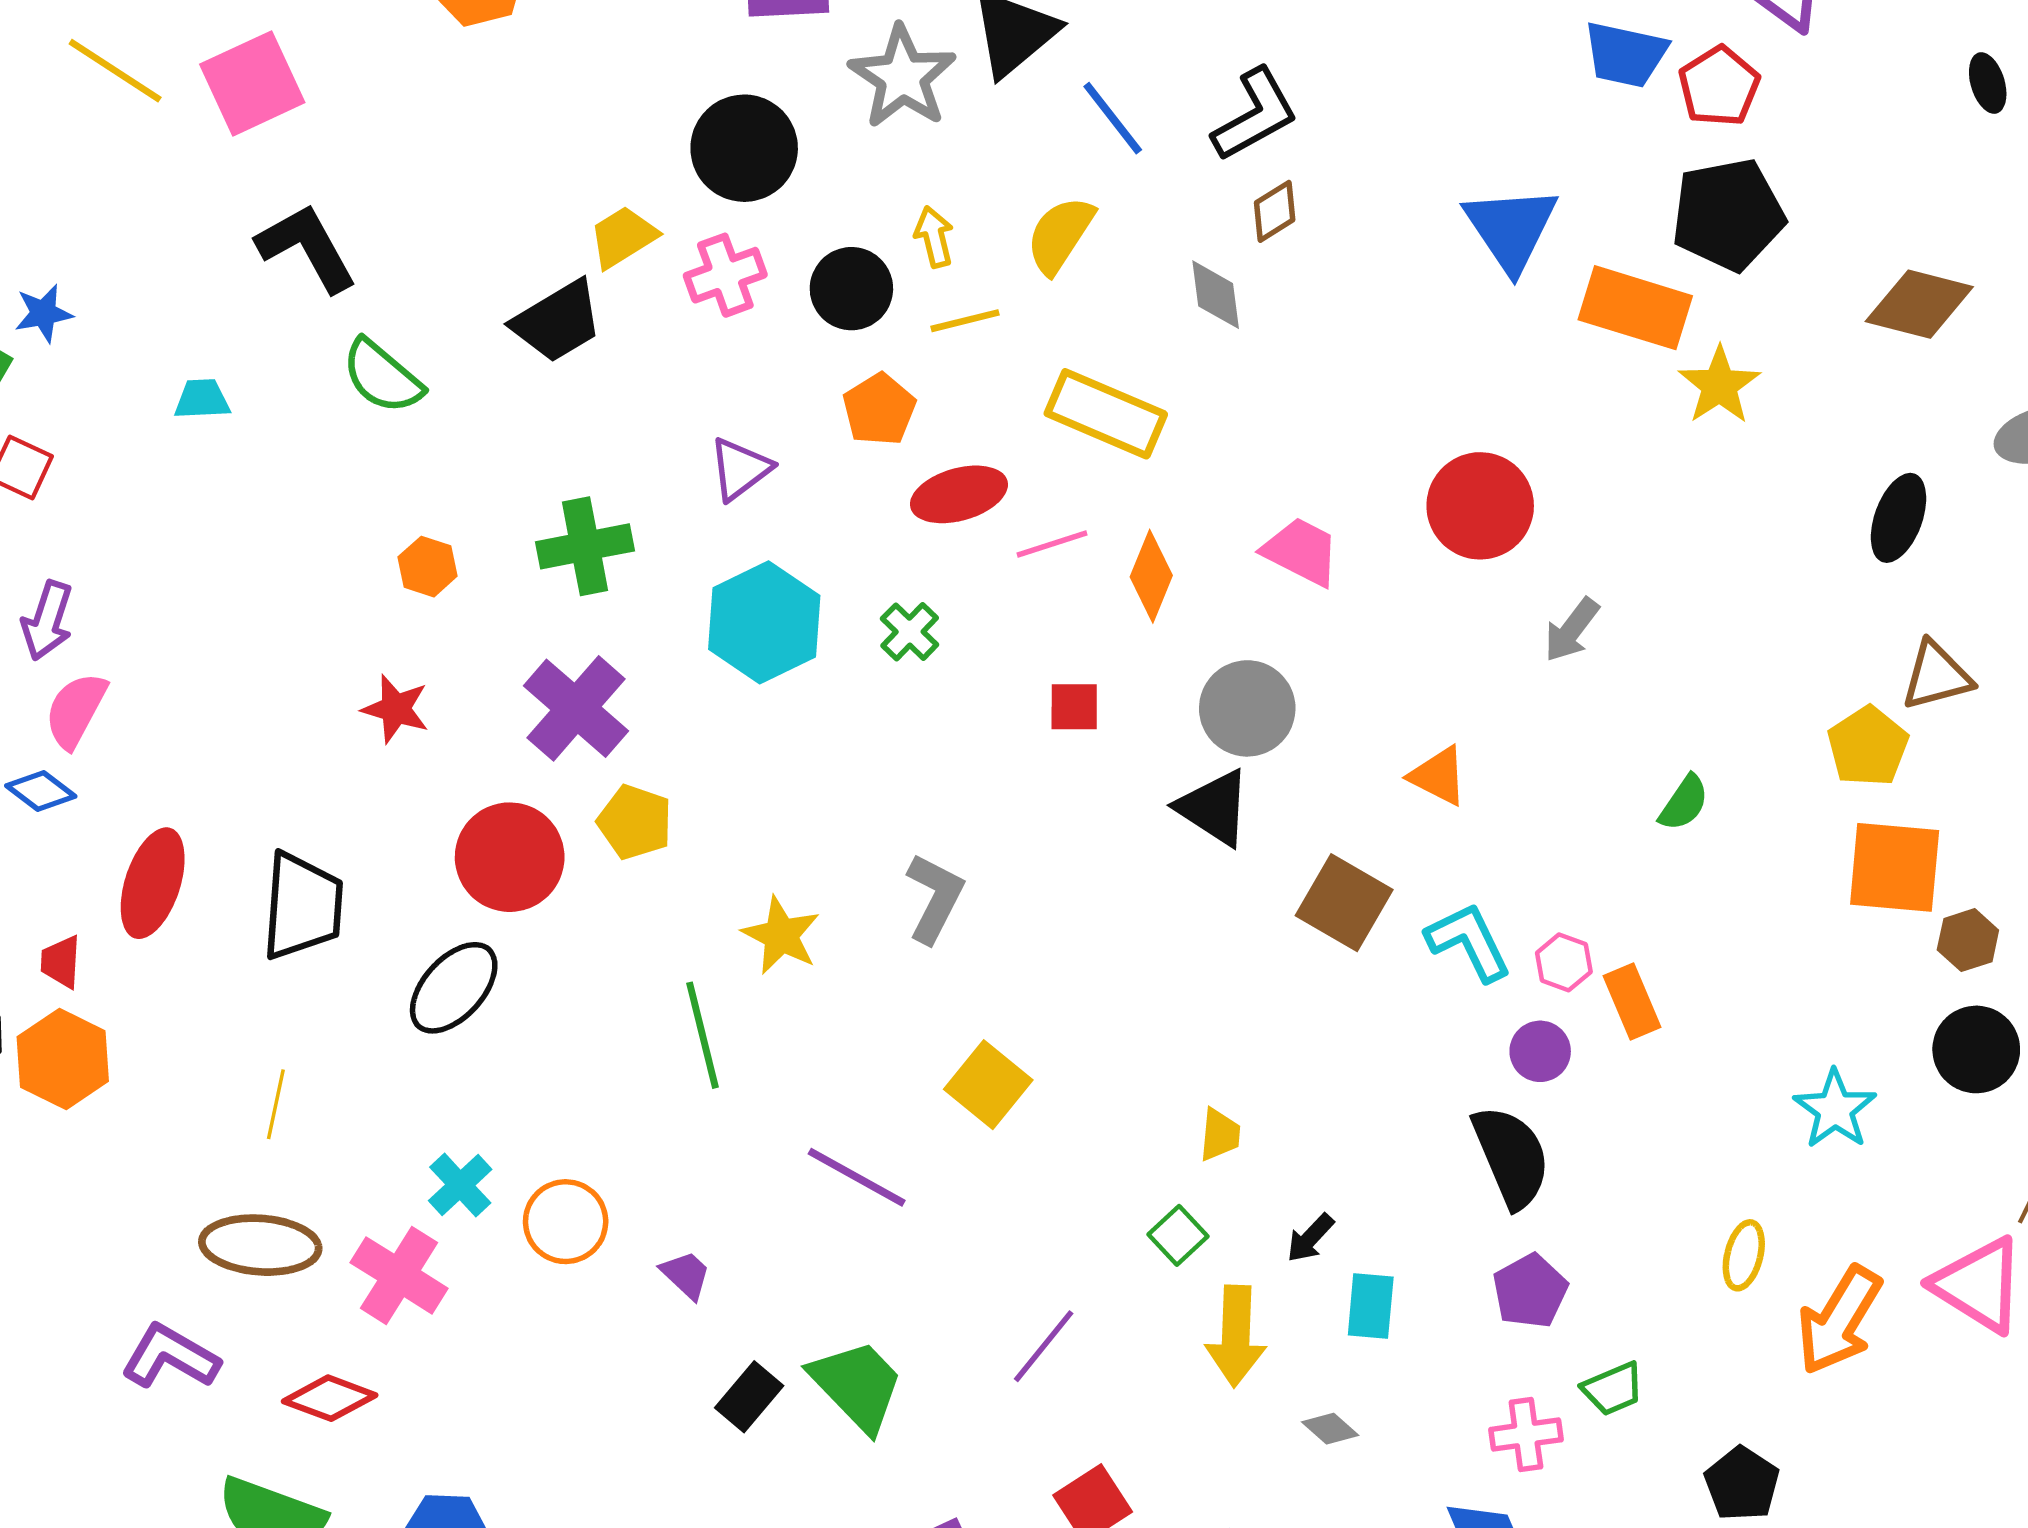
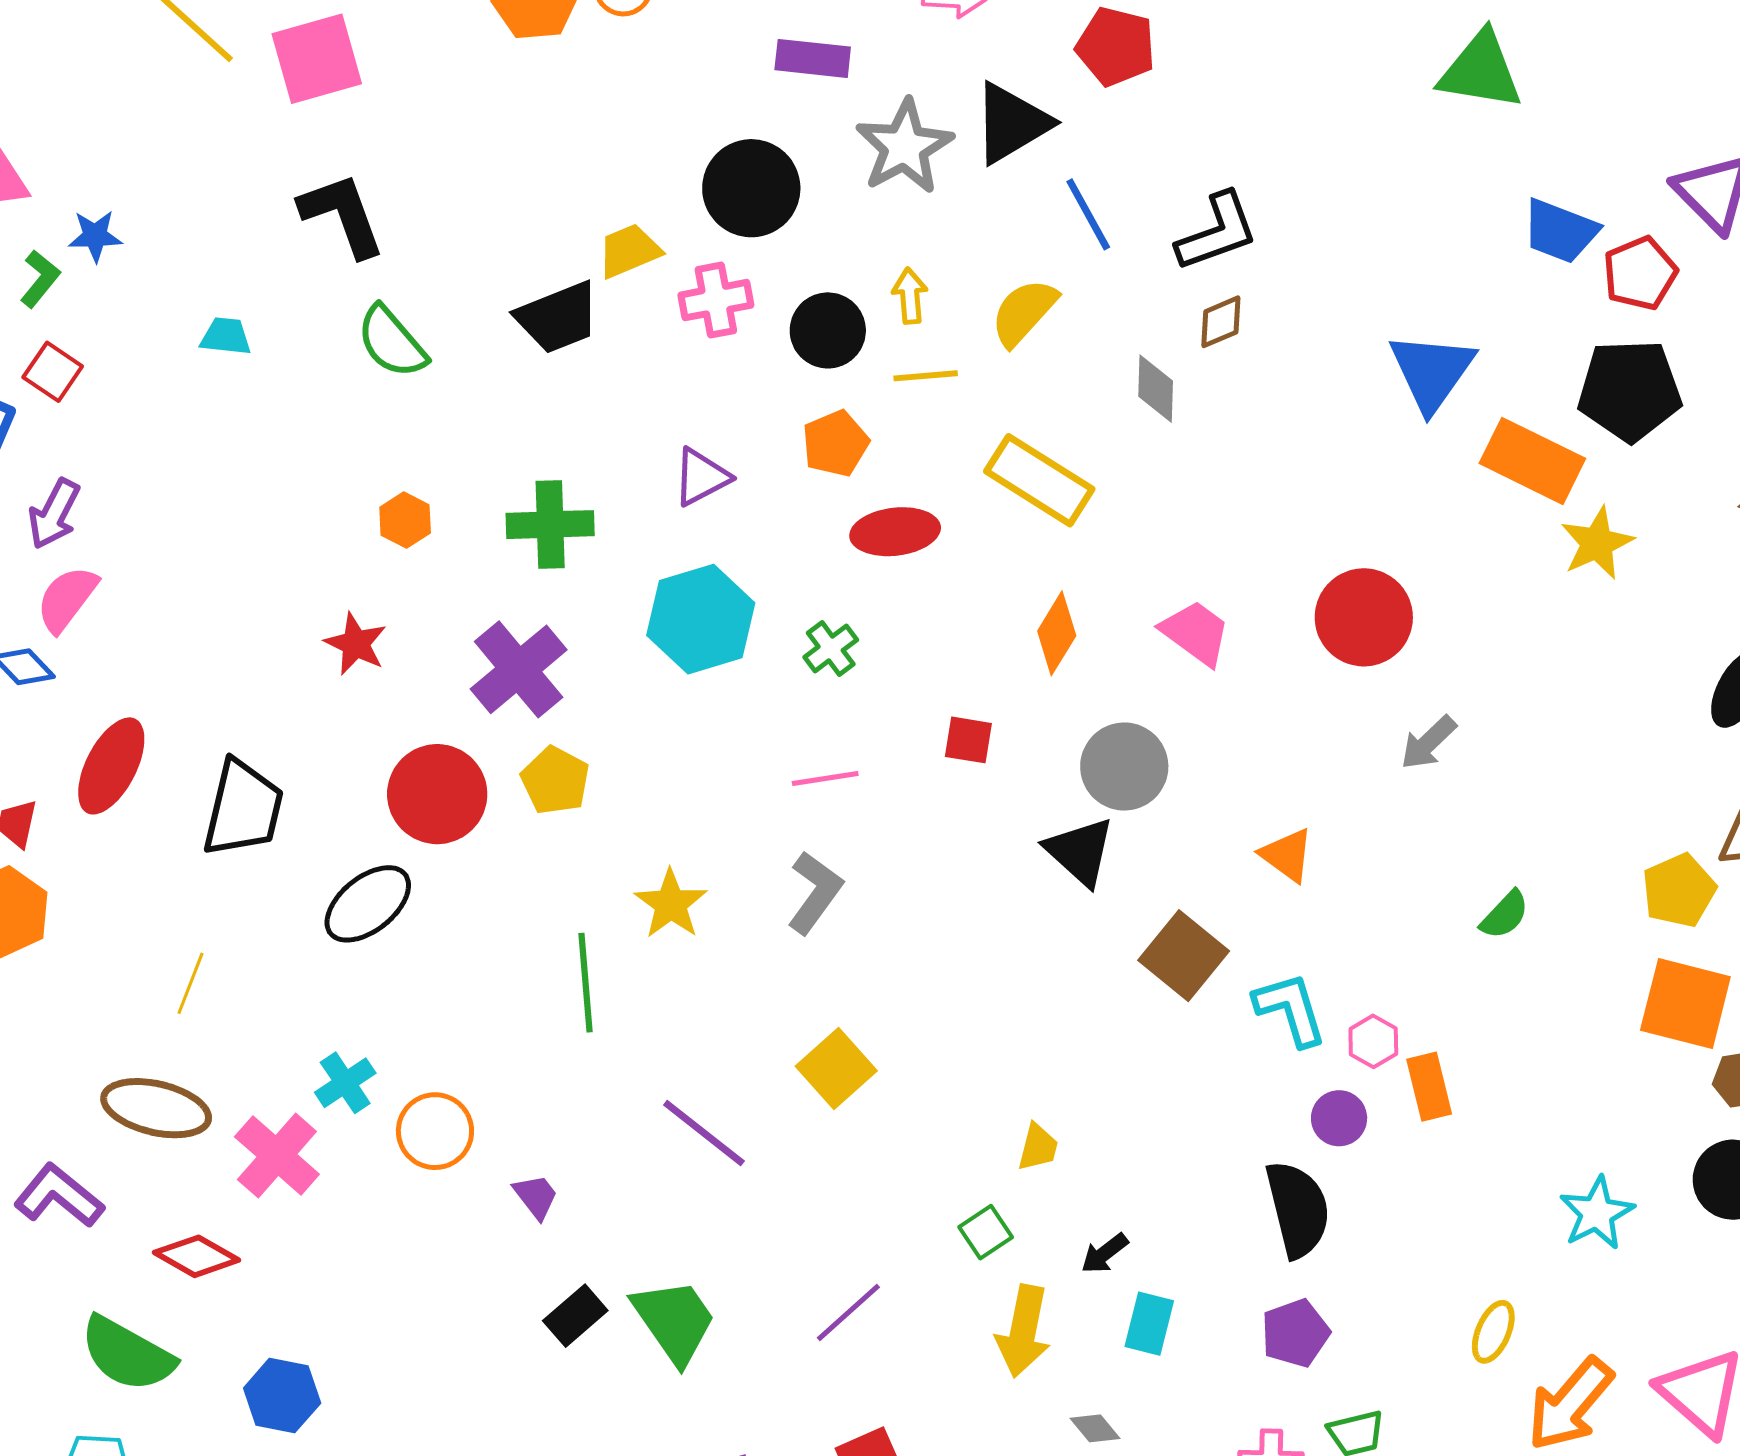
pink line: (1052, 544) -> (825, 778), moved

